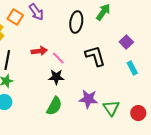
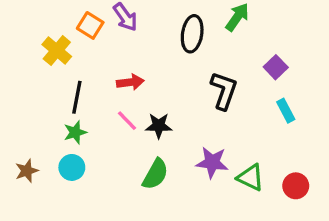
black L-shape: (95, 56) -> (224, 91), turned 35
pink line: (58, 58) -> (127, 121), moved
green triangle: (111, 108) -> (251, 177), turned -30

